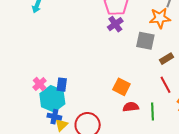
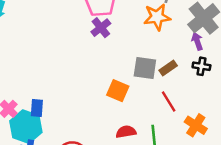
gray square: (145, 41) -> (145, 68), moved
orange square: (121, 87) -> (118, 91), moved

